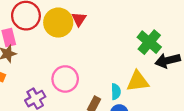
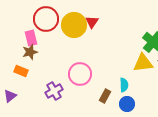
yellow triangle: (138, 81) -> (143, 63), moved

